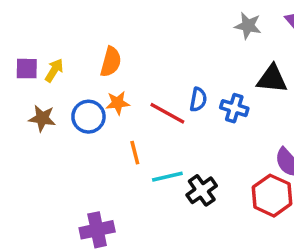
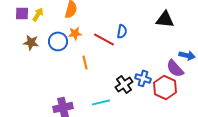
blue cross: (234, 108) -> (143, 78), moved
cyan line: (167, 177) -> (101, 102), moved

